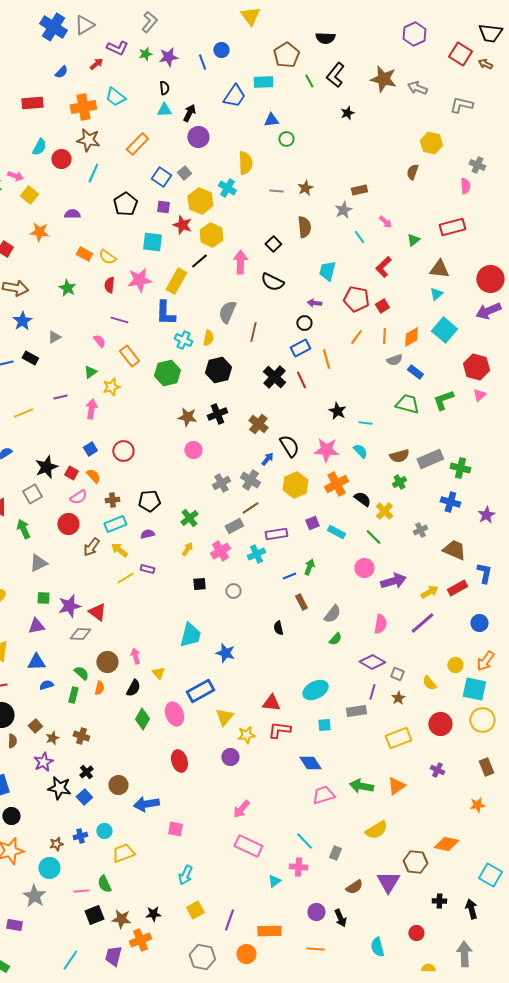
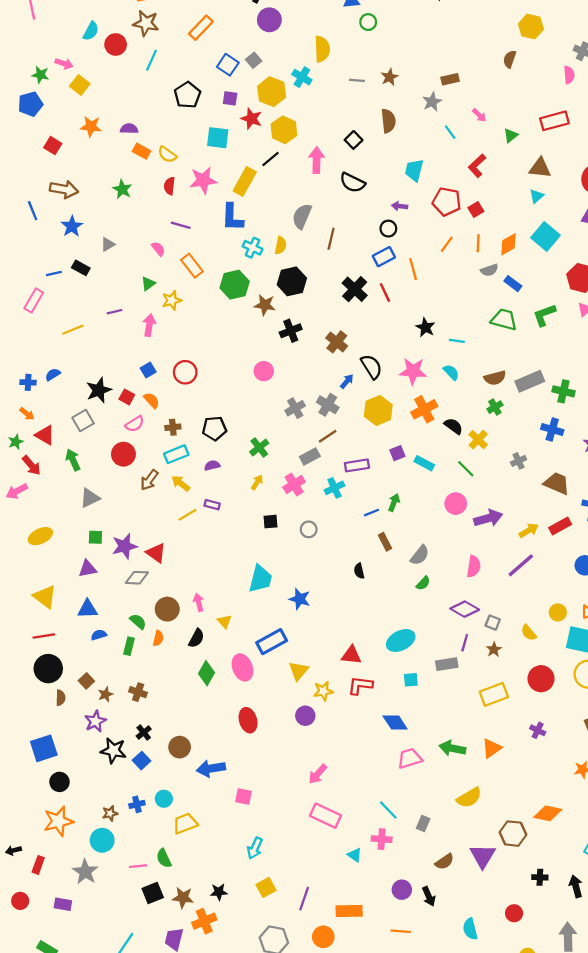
purple semicircle: (72, 214) -> (129, 129), moved
brown star: (187, 417) -> (265, 305), moved
cyan triangle: (274, 881) -> (355, 855), turned -48

